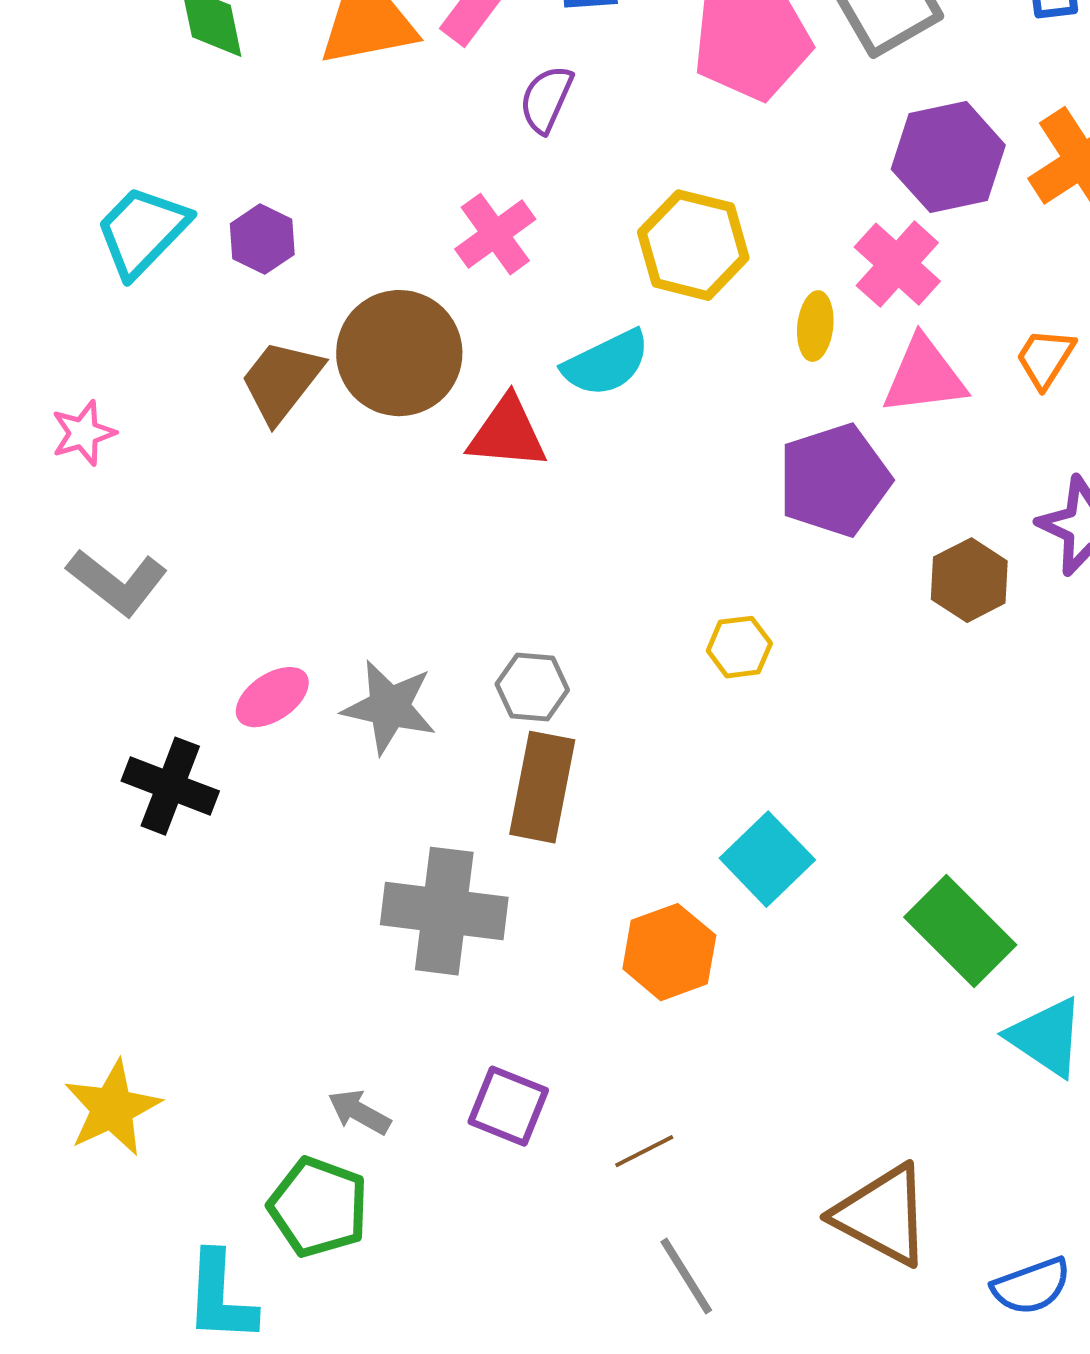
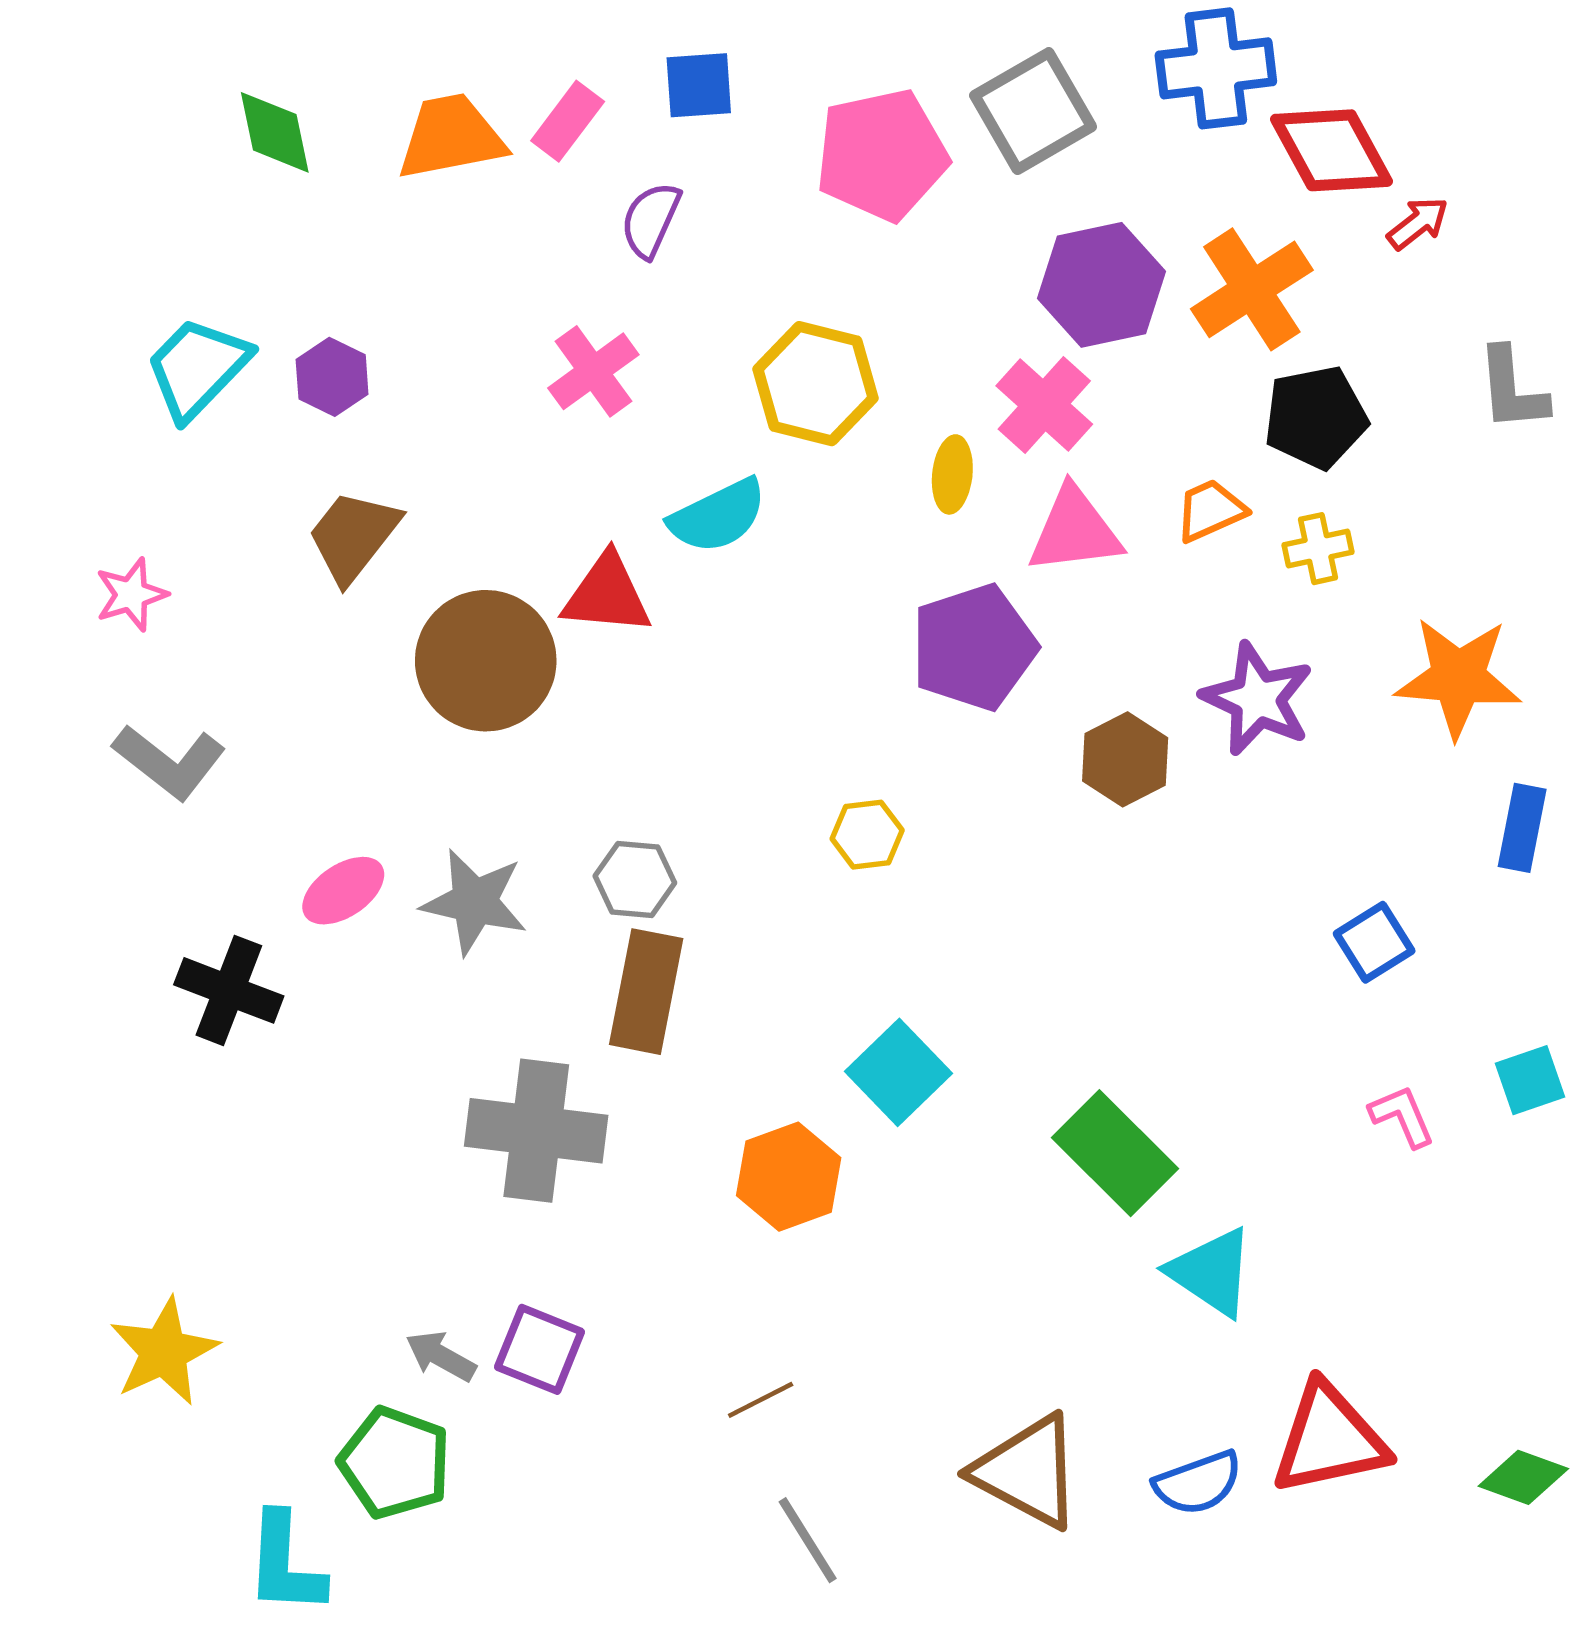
brown circle: (399, 353) -> (486, 661), moved
orange trapezoid: (1045, 358) -> (1210, 510), turned 34
purple square: (508, 1106) -> (540, 1349), moved
blue semicircle: (1031, 1286) -> (1198, 1483), moved

